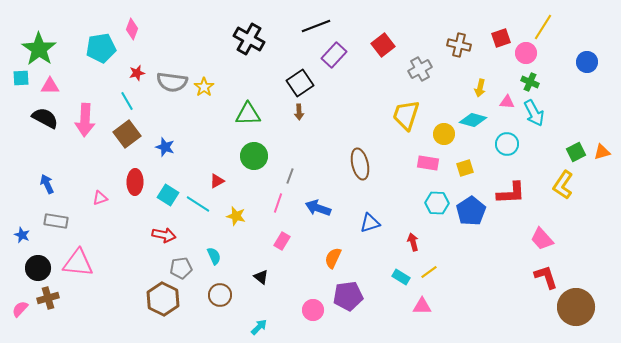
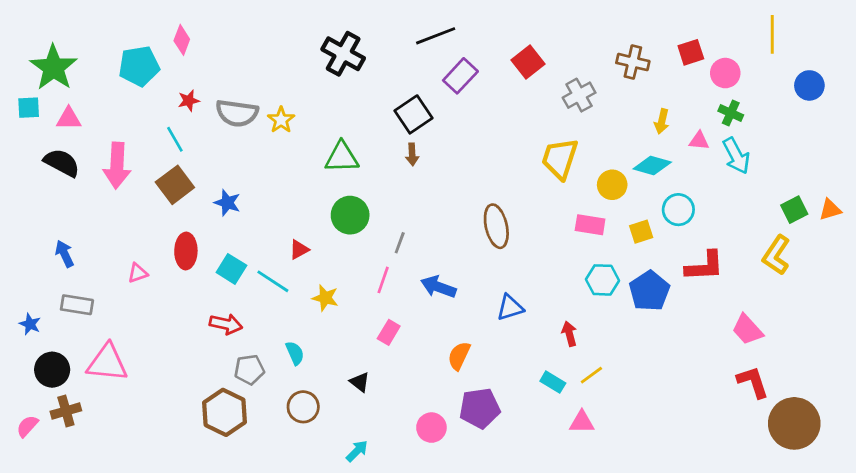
yellow line: (543, 27) -> (772, 34), moved, turned -32
cyan circle: (507, 144) -> (678, 210), moved

